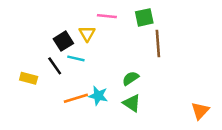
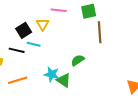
black line: (55, 66) -> (17, 50), turned -42
orange line: (76, 98) -> (18, 80), moved
green triangle: (132, 103) -> (64, 80), moved

